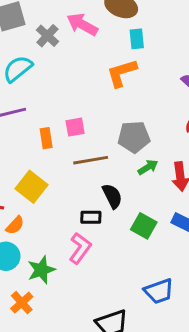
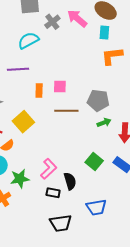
cyan rectangle: (137, 39) -> (104, 33), moved
orange L-shape: (122, 73) -> (112, 56), moved
black semicircle: (112, 196) -> (70, 181), moved
black rectangle: (91, 217) -> (53, 193), moved

